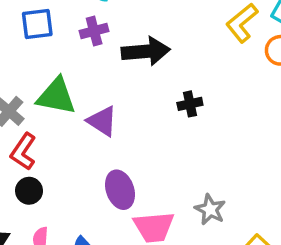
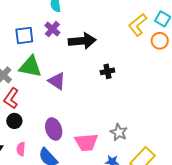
blue square: (37, 24) -> (24, 36), moved
purple cross: (94, 31) -> (52, 29), turned -35
purple ellipse: (120, 190) -> (54, 129), moved

